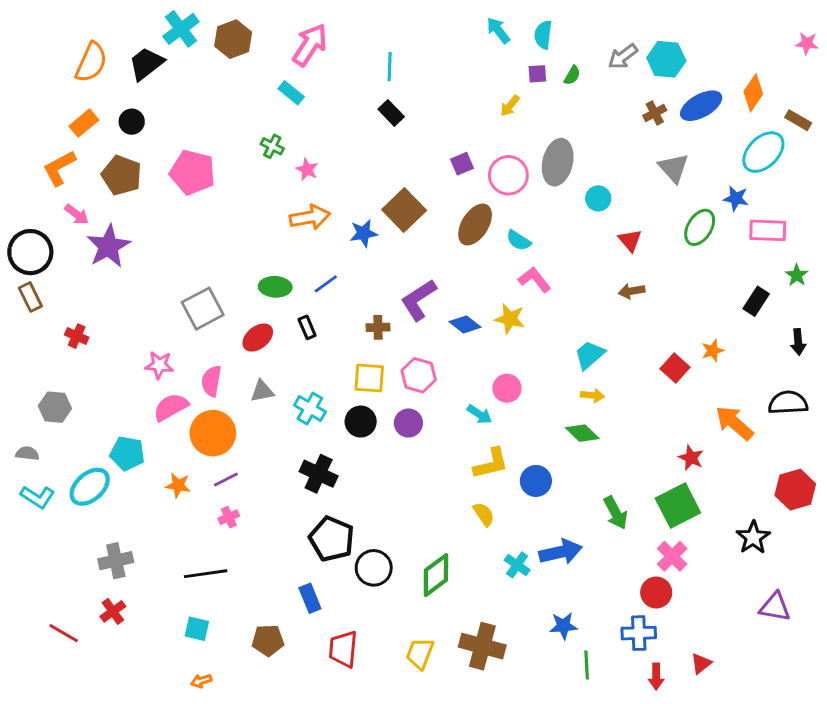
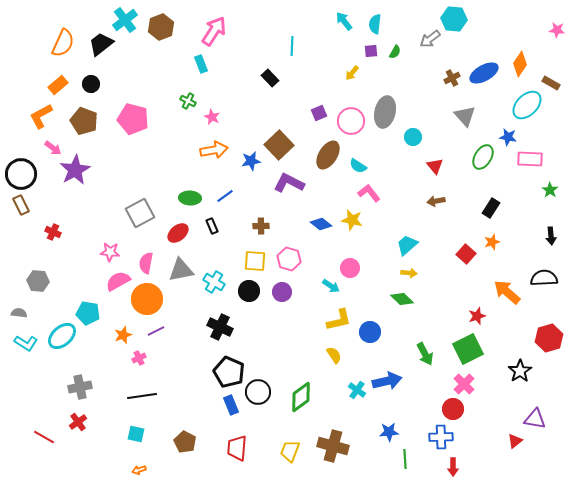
cyan hexagon: (666, 59) -> (454, 19), moved
cyan line: (390, 67) -> (292, 46), moved
cyan rectangle: (291, 93) -> (201, 64), turned 30
purple L-shape: (419, 300) -> (289, 183), moved, turned 60
black rectangle: (756, 301) -> (491, 208), moved
gray triangle: (262, 391) -> (181, 270), size x1.5
red star: (691, 458) -> (477, 316), turned 30
orange star: (178, 485) -> (123, 335), turned -30
pink cross: (229, 517) -> (139, 358), moved
blue rectangle: (310, 598) -> (231, 405), moved
brown pentagon: (268, 640) -> (185, 442), turned 30
red triangle: (701, 663) -> (515, 441), moved

